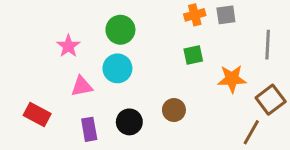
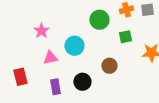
green circle: (120, 30) -> (99, 20), moved
brown circle: (174, 110) -> (109, 66), moved
red rectangle: (37, 114) -> (20, 77), turned 48

